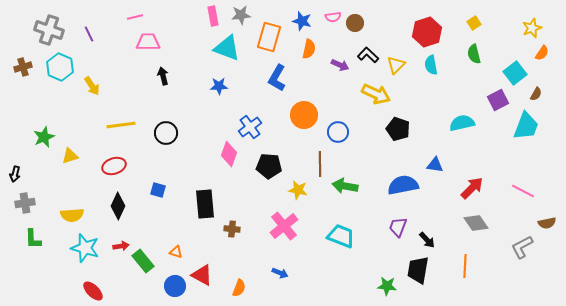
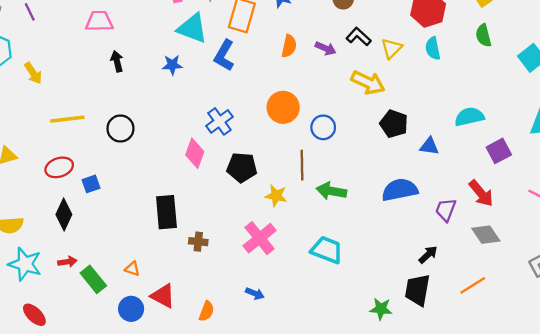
orange semicircle: (309, 49) -> (289, 46), moved
blue L-shape: (277, 78) -> (224, 55), moved
blue star: (219, 86) -> (172, 65), moved
purple square: (498, 100) -> (499, 151), moved
blue triangle: (435, 165) -> (429, 146), moved
red arrow: (472, 188) -> (481, 193), turned 95
blue square: (158, 190) -> (91, 184), moved, turned -35
purple trapezoid: (398, 227) -> (446, 210), moved
black arrow: (427, 240) -> (428, 255), turned -90
orange line: (465, 266) -> (473, 285), turned 55

